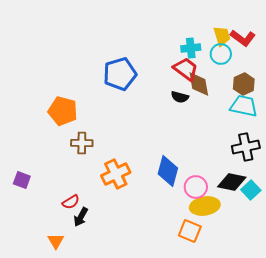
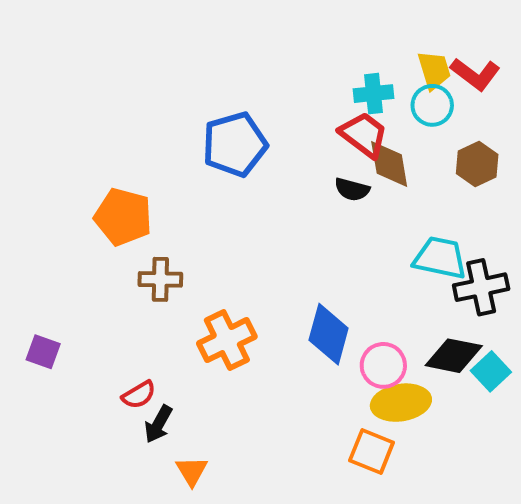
cyan trapezoid: (244, 106) -> (440, 258), moved
orange triangle: (56, 241) -> (192, 471), moved

